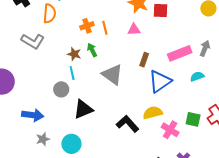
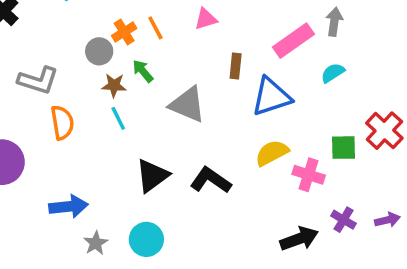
orange semicircle: (49, 13) -> (62, 123), moved
blue triangle: (160, 81) -> (271, 97), turned 30
gray circle: (61, 89) -> (99, 51), moved
black L-shape: (128, 124) -> (211, 180), moved

